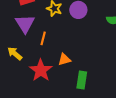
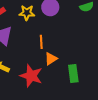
orange line: (43, 38) -> (41, 42), moved

